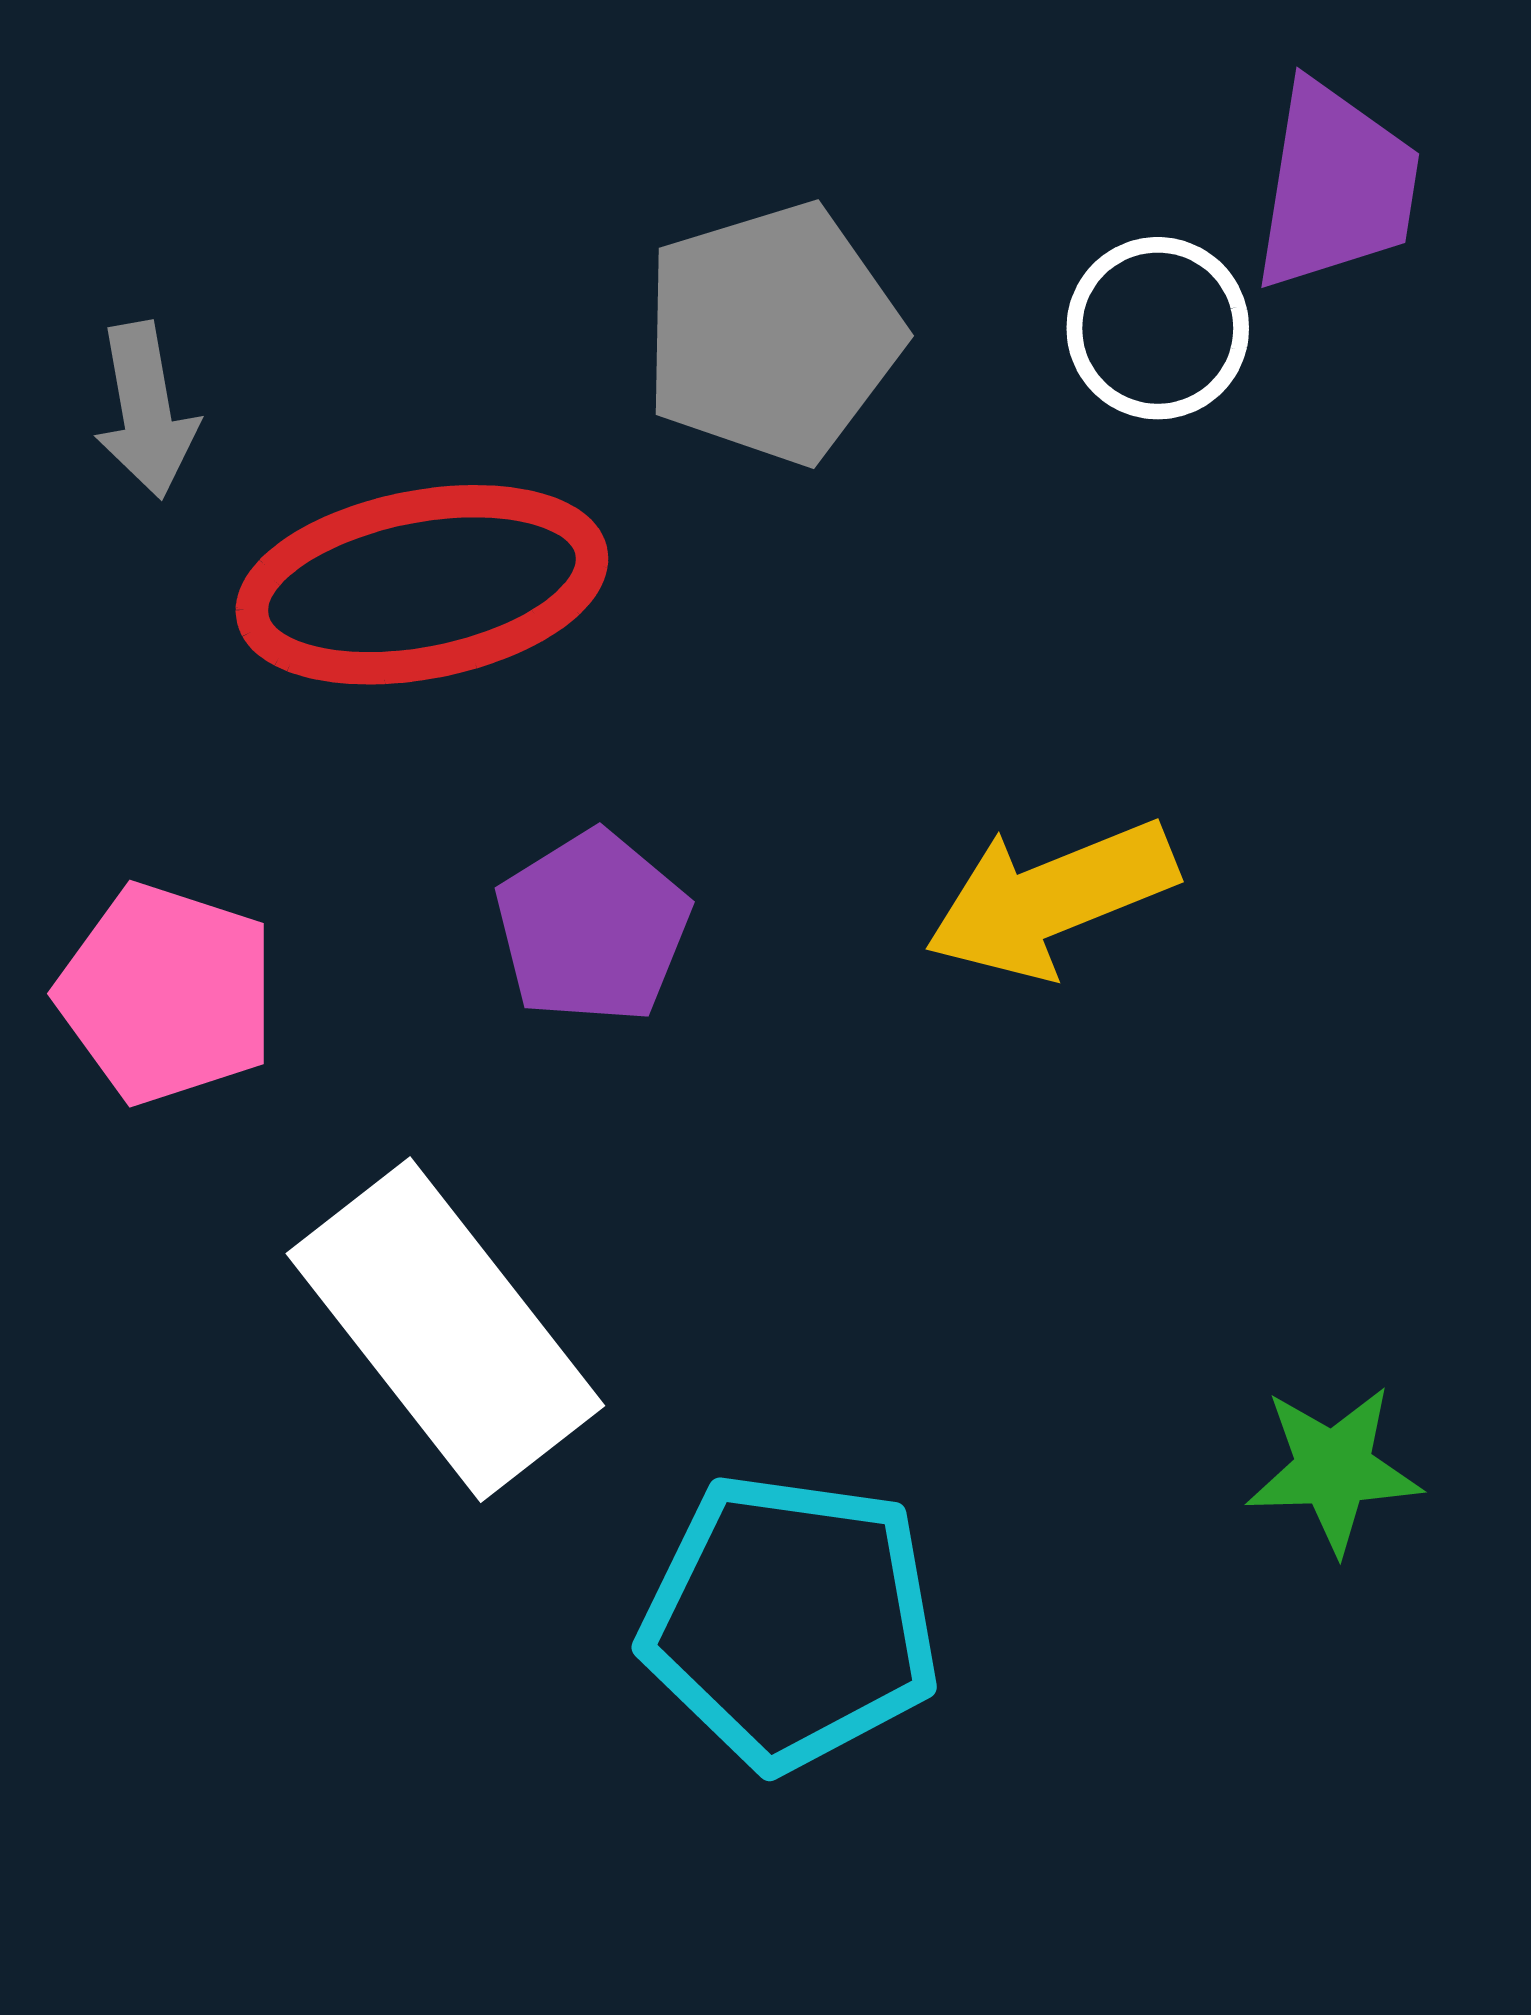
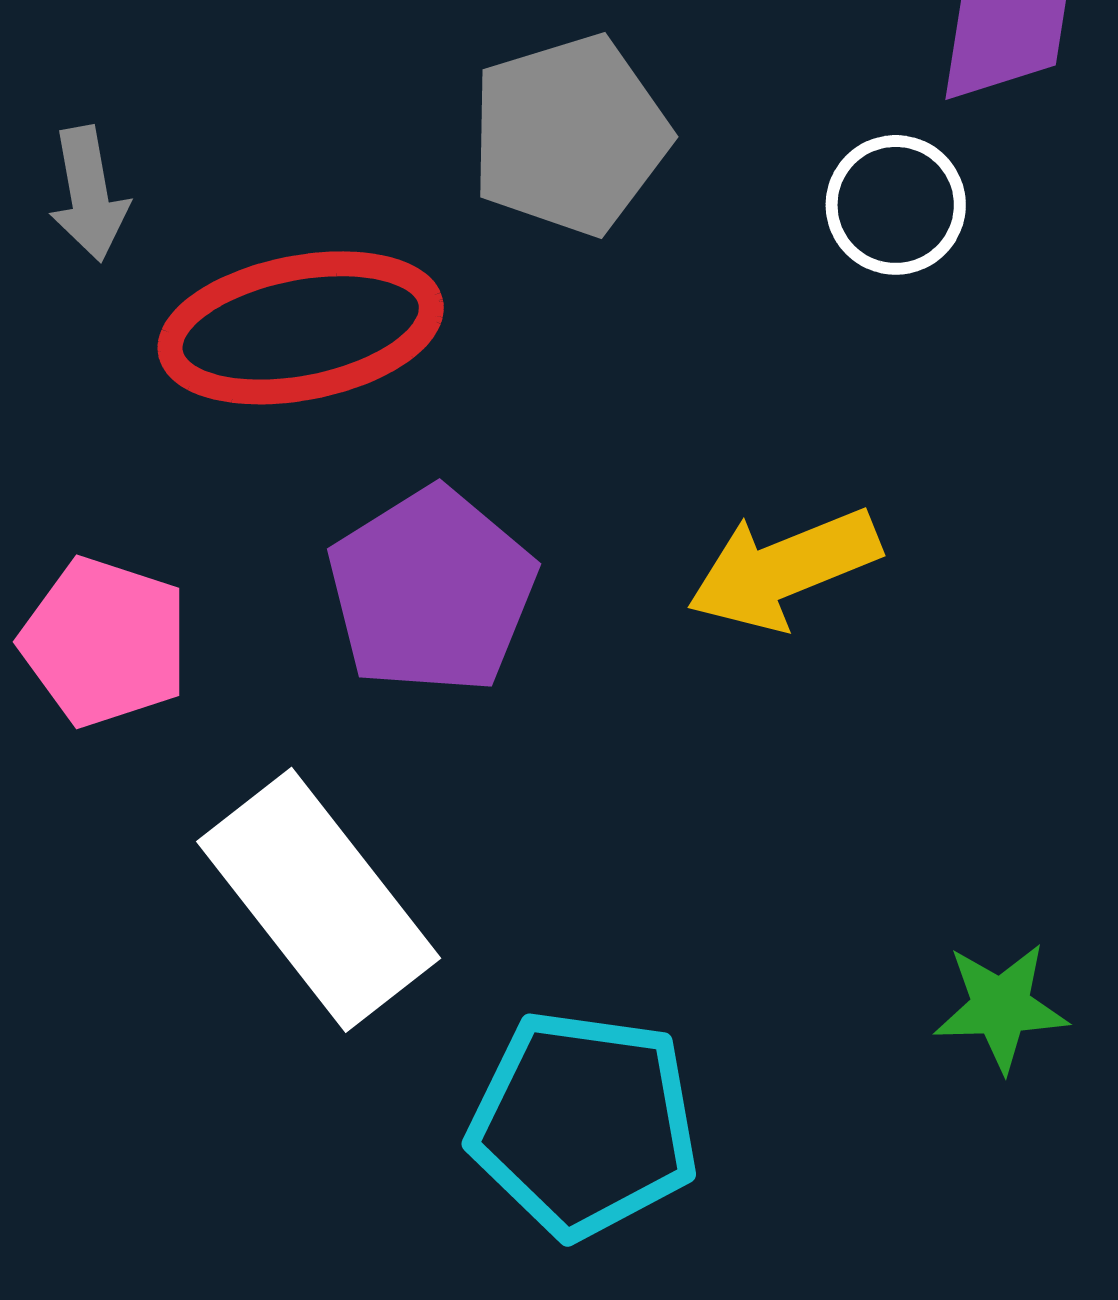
white circle: (1158, 328) -> (896, 205), moved
purple pentagon: (593, 927) -> (432, 591), size x1.4

